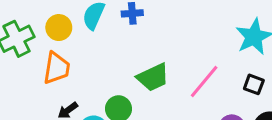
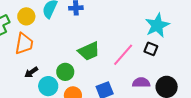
black square: (254, 84) -> (151, 49), moved

